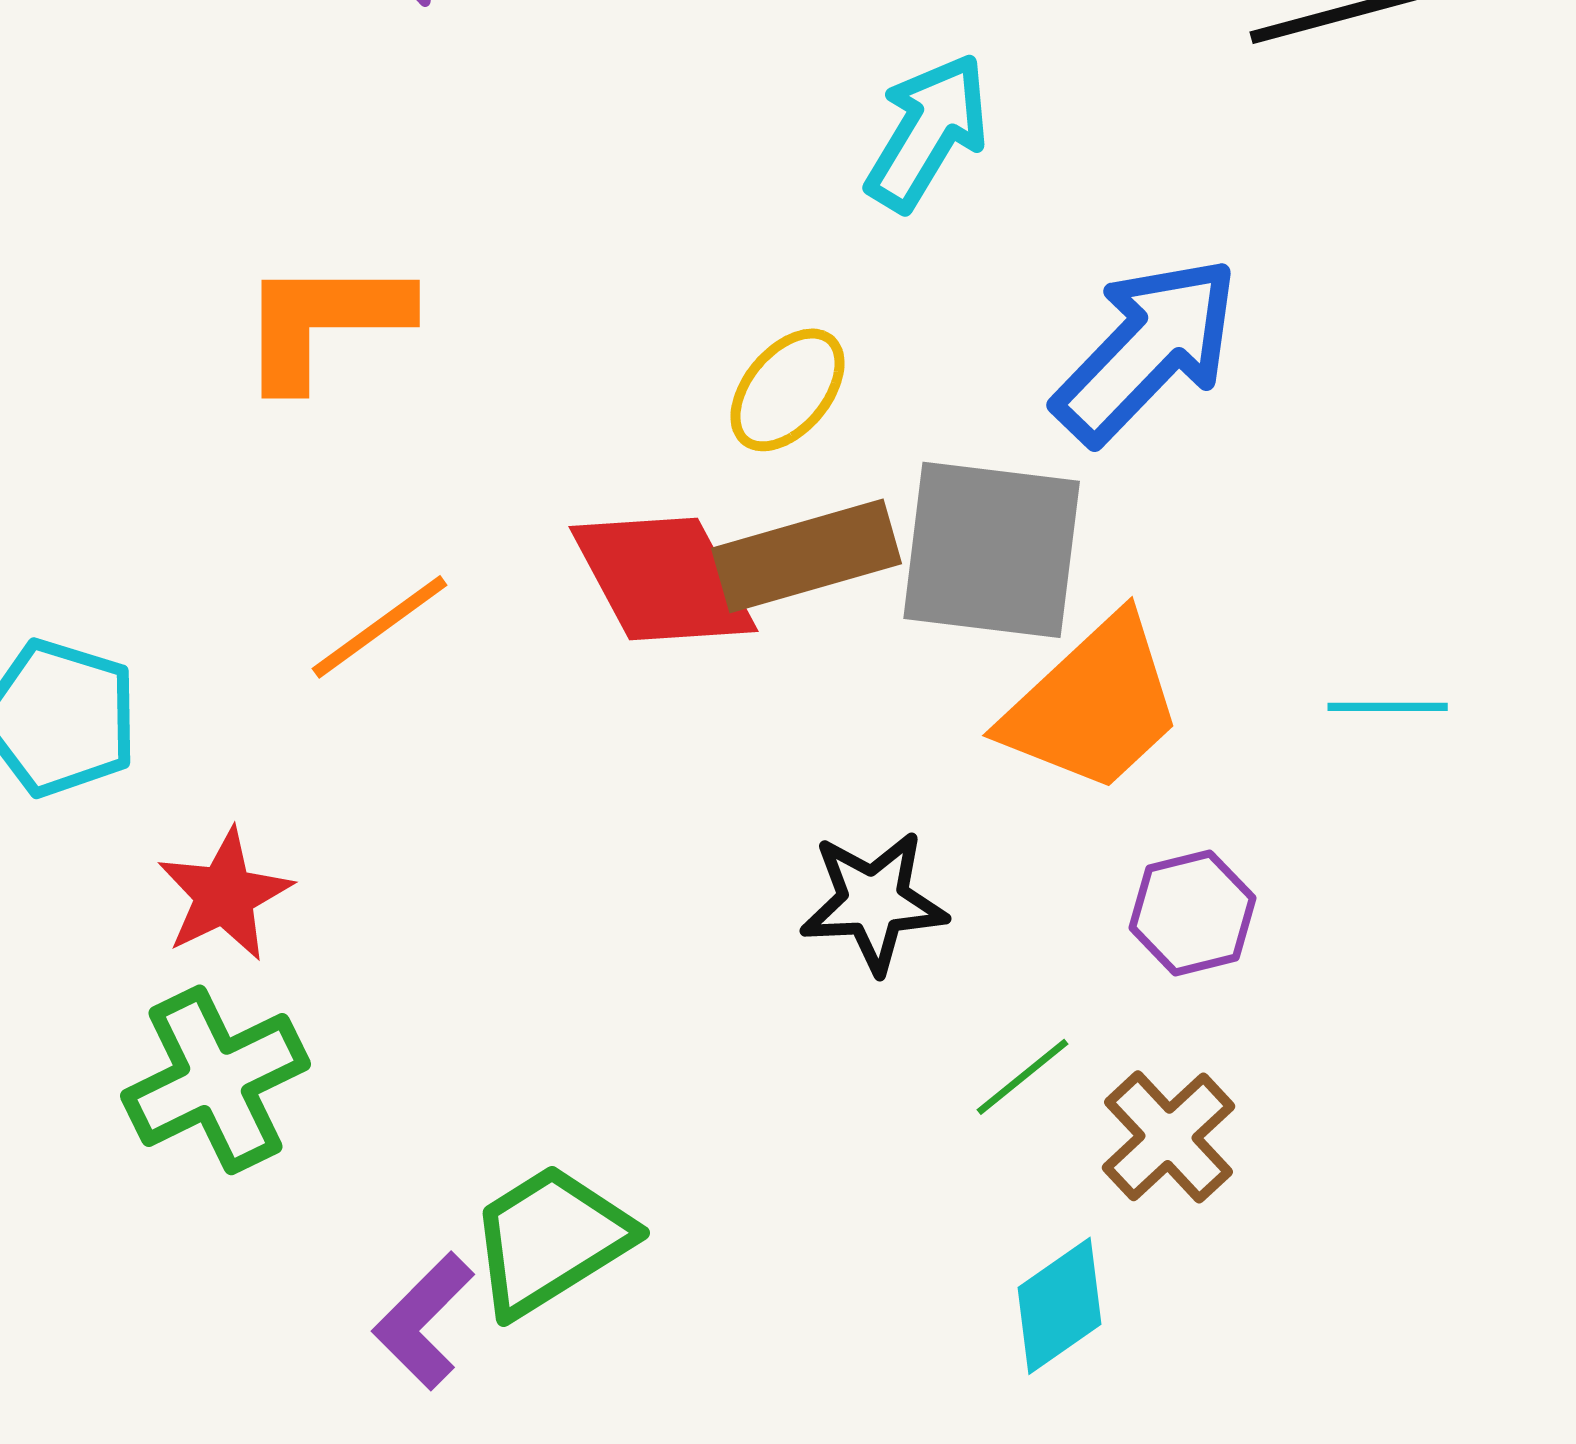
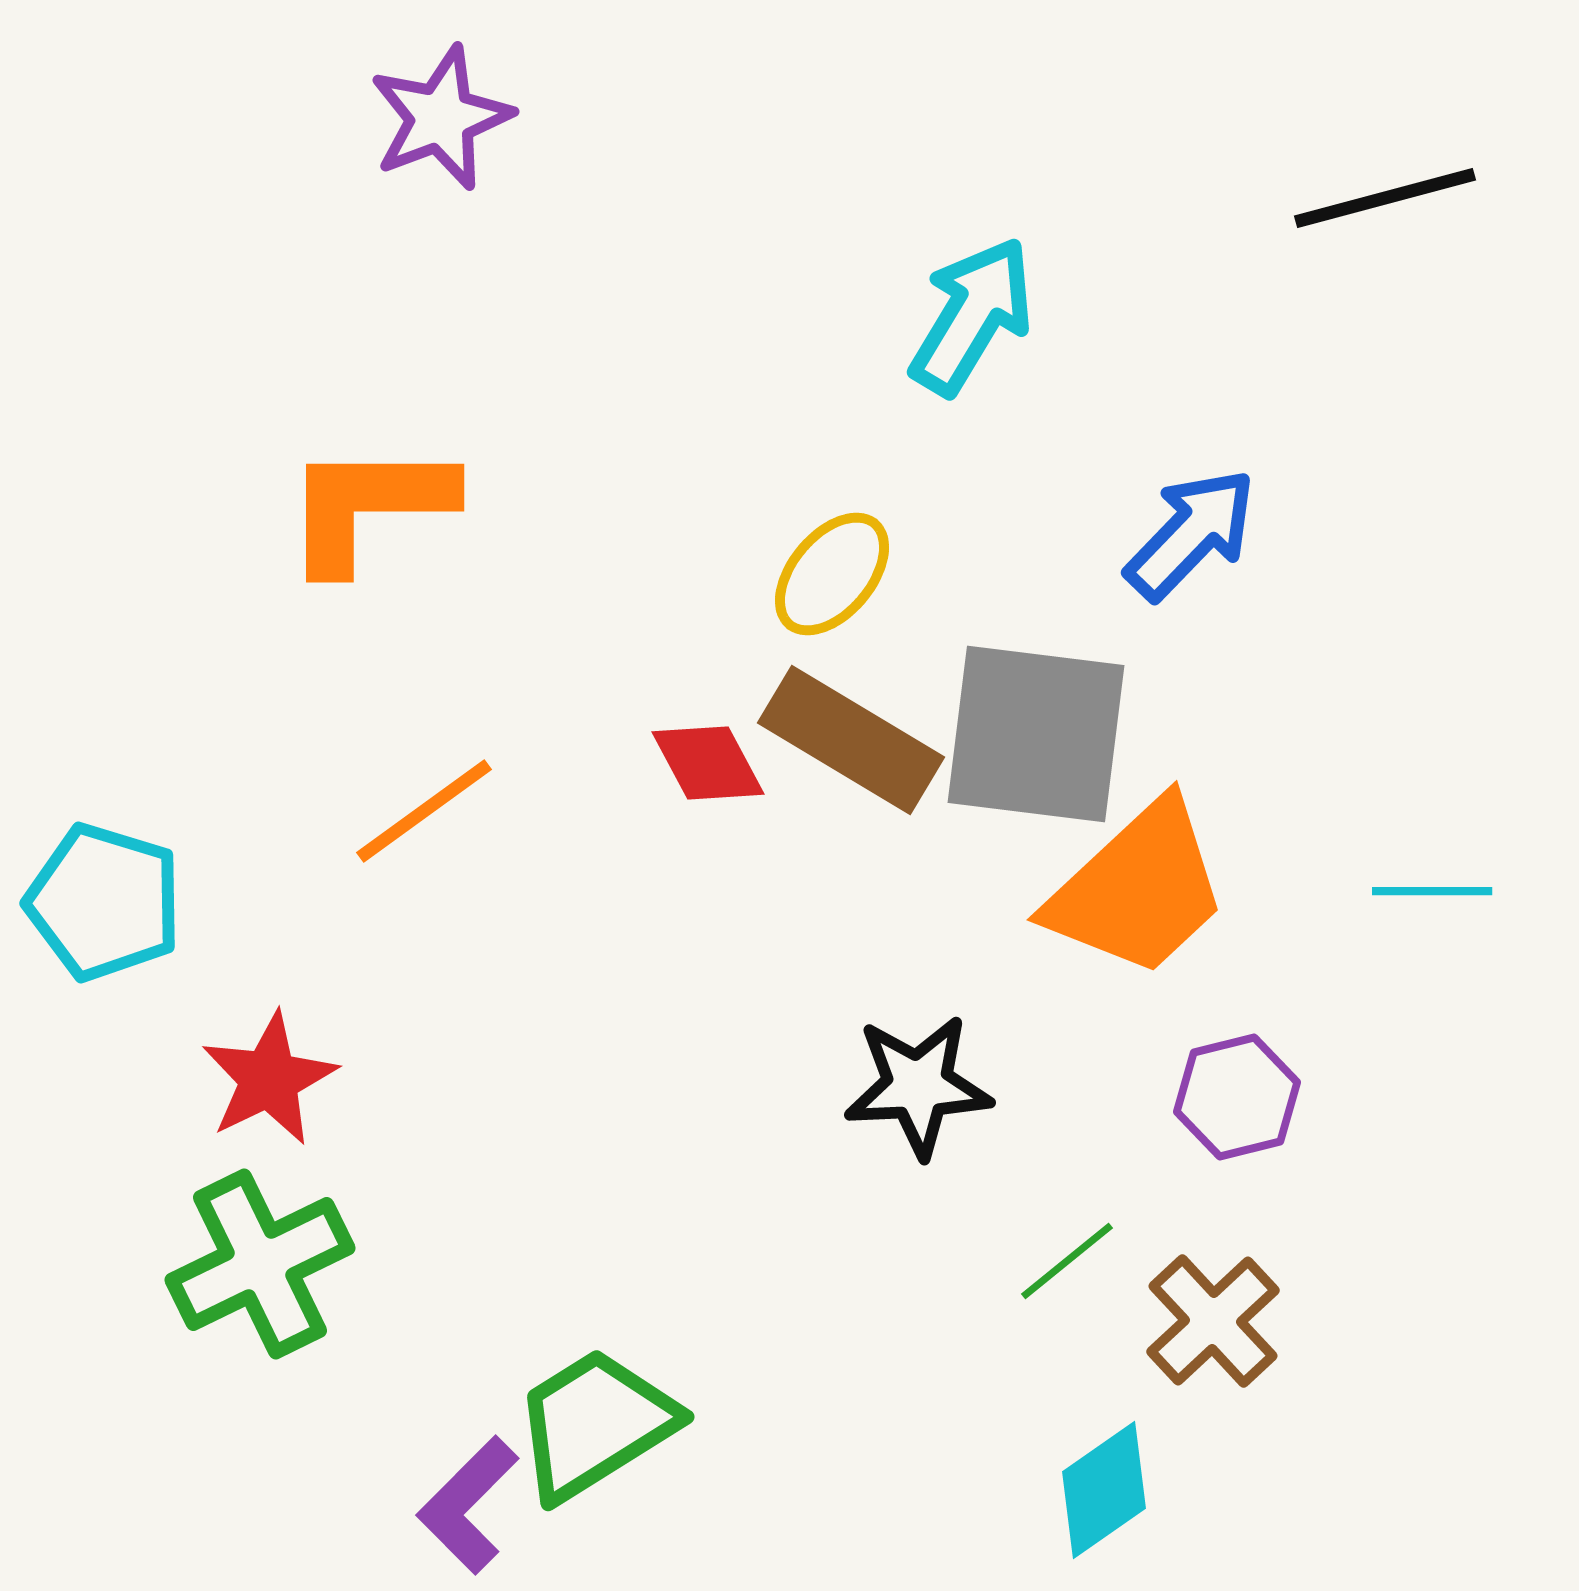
blue arrow: (1147, 350) -> (1191, 534), size x0.7
brown rectangle: (807, 556) -> (851, 740), turned 47
red diamond: (664, 579) -> (708, 763), size x0.6

